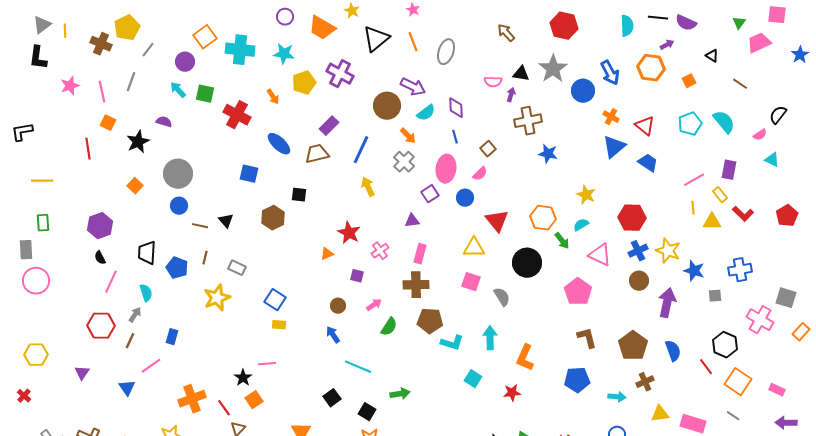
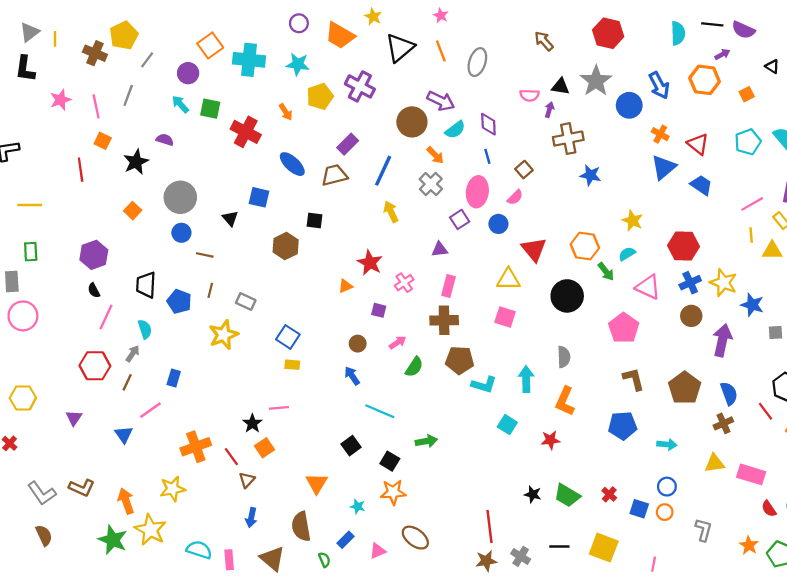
black triangle: (226, 221) -> (230, 218), moved
gray semicircle: (502, 297) -> (564, 357), moved, turned 30
brown cross: (645, 382) -> (723, 423), moved

